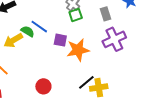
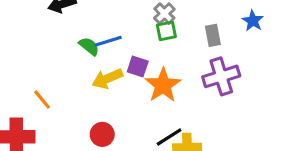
blue line: (39, 27) -> (108, 41), turned -60
yellow arrow: (13, 40) -> (107, 79), moved
orange star: (78, 50) -> (163, 85), turned -30

